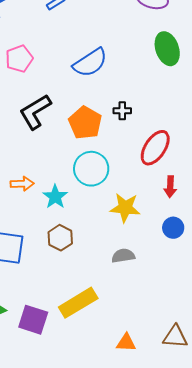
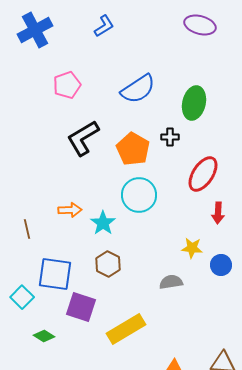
green ellipse: (167, 49) -> (194, 103), moved, turned 32
yellow star: (125, 208) -> (192, 248), moved, size x0.7
blue circle: (173, 228) -> (221, 265), moved
purple square: (33, 320) -> (81, 307), moved

